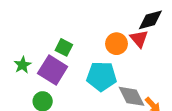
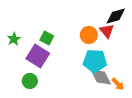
green star: (23, 65) -> (14, 39), moved
cyan pentagon: (101, 76) -> (95, 61), moved

